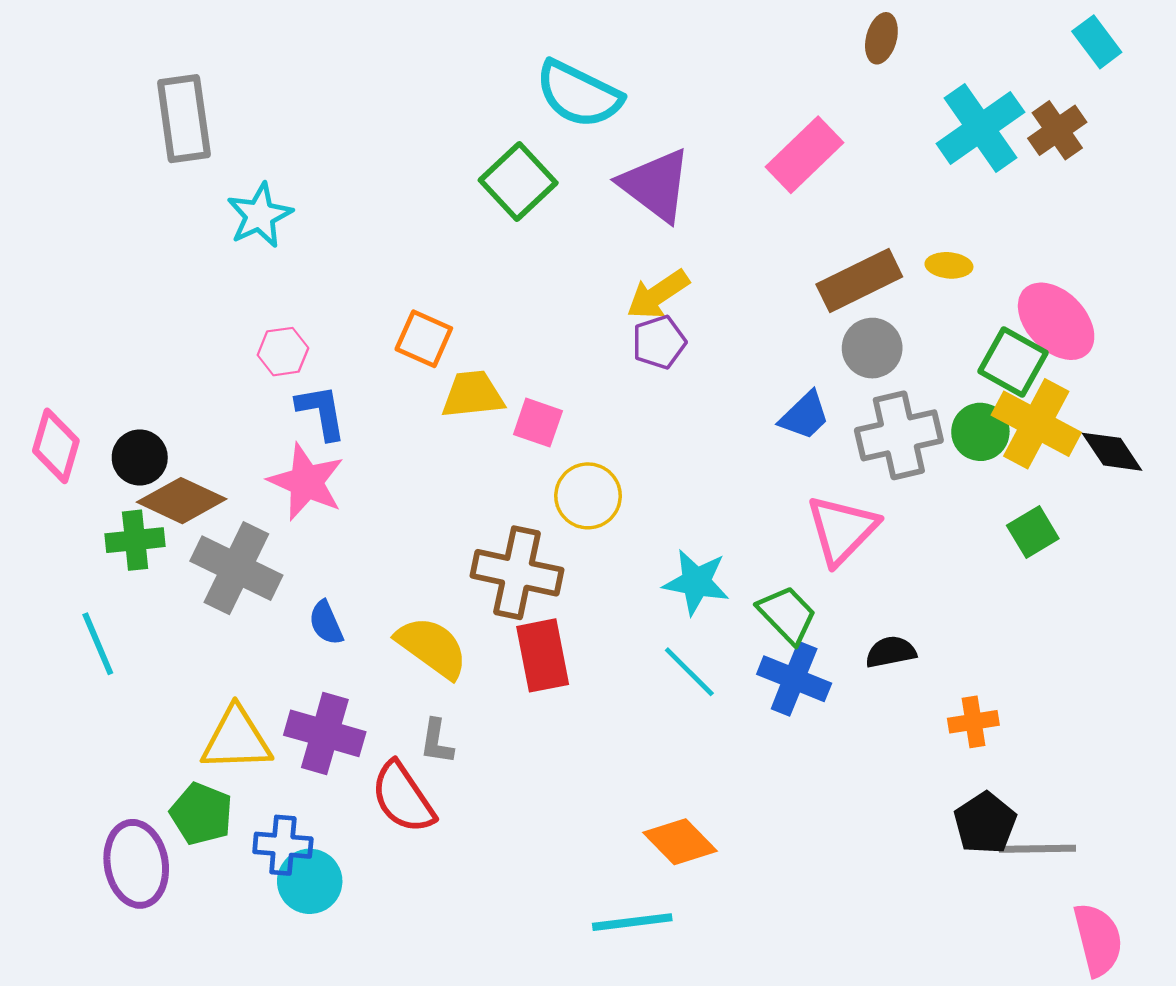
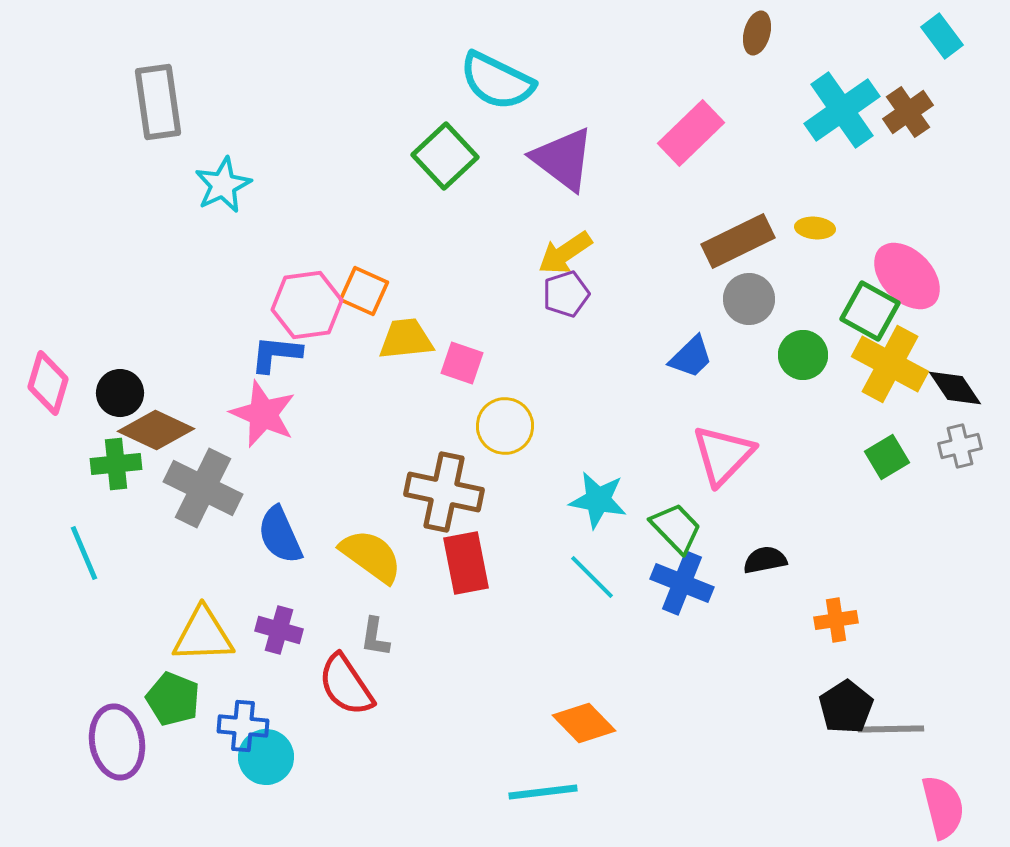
pink hexagon: (283, 352) -> (307, 305), moved, size x1.6
blue L-shape: (321, 412) -> (276, 354), turned -74
green circle: (980, 432) -> (803, 355), moved
gray cross: (899, 435) -> (960, 446), moved, size x0.6
blue semicircle: (326, 623) -> (280, 535), size x1.5
purple cross: (325, 733) -> (279, 630), size x0.7

